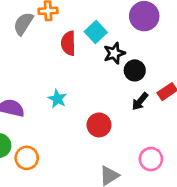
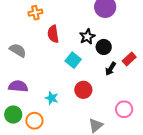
gray semicircle: (23, 24) -> (18, 50), moved, turned 96
cyan square: (96, 32) -> (73, 60), moved
cyan star: (57, 99) -> (52, 98), moved

